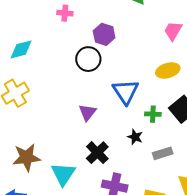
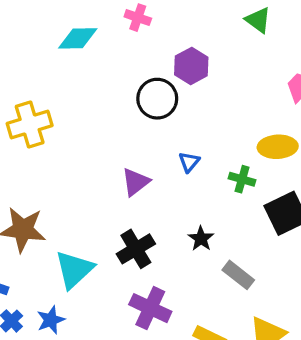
cyan diamond: (21, 49) -> (78, 38), moved
blue triangle: (126, 92) -> (189, 162), moved, size x0.5
green cross: (153, 114) -> (242, 179), moved
gray rectangle: (163, 153) -> (238, 275), turned 42

